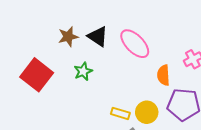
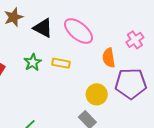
brown star: (68, 37) -> (14, 17), moved
yellow rectangle: (120, 113) -> (61, 63), moved

